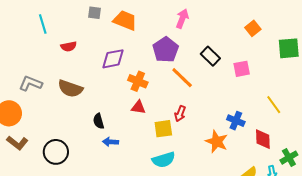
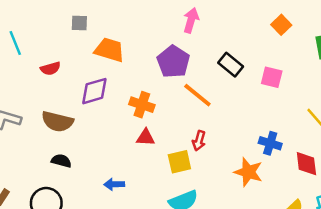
orange trapezoid: (125, 20) -> (109, 50), moved
purple diamond: (113, 59) -> (94, 91), moved
pink square: (242, 69) -> (272, 77), turned 30
black semicircle: (99, 121) -> (61, 161), moved, turned 126

